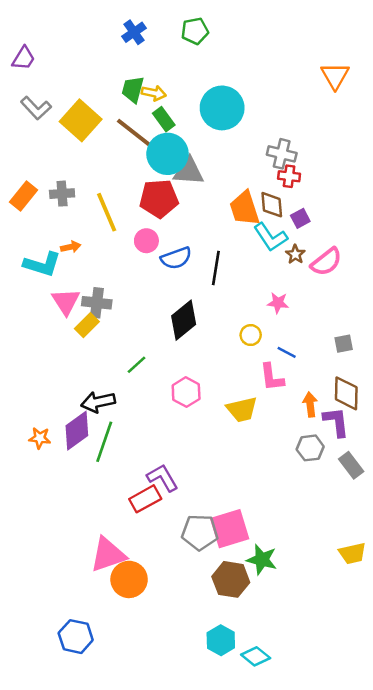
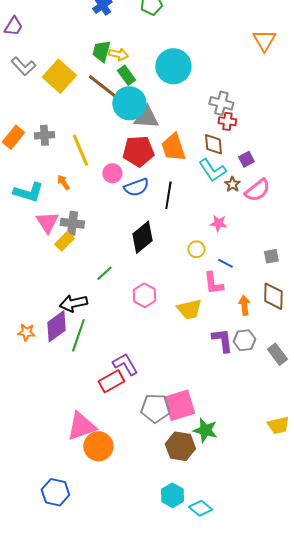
red pentagon: (159, 199) -> (138, 151), moved
orange trapezoid: (244, 208) -> (173, 147), moved
purple square: (300, 218) -> (246, 159), moved
orange arrow: (71, 247) -> (63, 182), moved, turned -112
purple L-shape: (336, 422) -> (222, 340), moved

